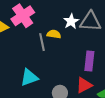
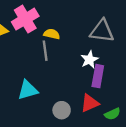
white star: (71, 21) -> (90, 60), moved
yellow semicircle: (54, 34) -> (52, 34), moved

